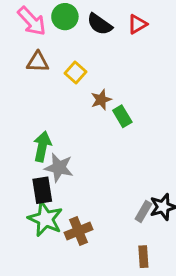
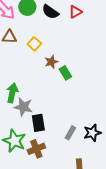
black rectangle: (42, 190) -> (38, 123), moved
gray rectangle: (143, 211) -> (70, 133), moved

